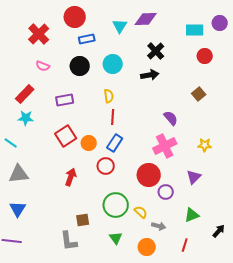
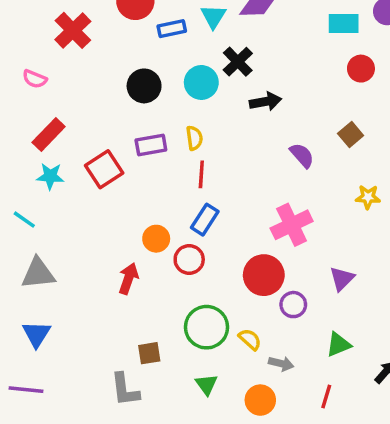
blue rectangle: (87, 39) -> (172, 29), moved
black cross: (156, 51) -> (238, 62), moved
pink semicircle: (43, 66) -> (35, 79), moved
purple rectangle: (65, 100) -> (151, 145), moved
purple semicircle: (171, 118) -> (302, 155), moved
red square: (66, 136) -> (104, 169), moved
orange circle: (89, 143) -> (156, 239), moved
yellow star: (205, 145) -> (368, 197), moved

